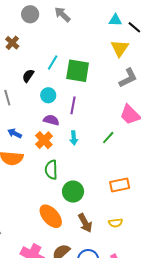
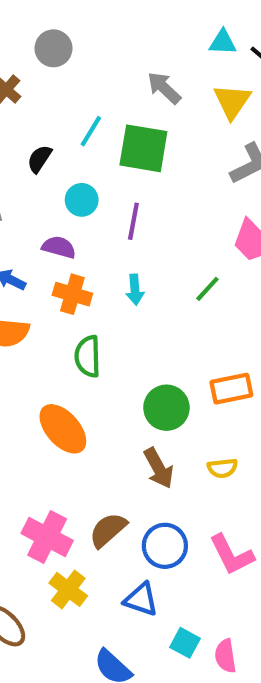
gray circle: (30, 14) -> (53, 48), moved
gray arrow: (62, 14) -> (164, 88), moved
purple semicircle: (51, 120) -> (59, 247), moved
orange cross: (44, 140) -> (72, 294), turned -30
green circle: (73, 192) -> (166, 408), moved
orange ellipse: (51, 216) -> (63, 429), moved

